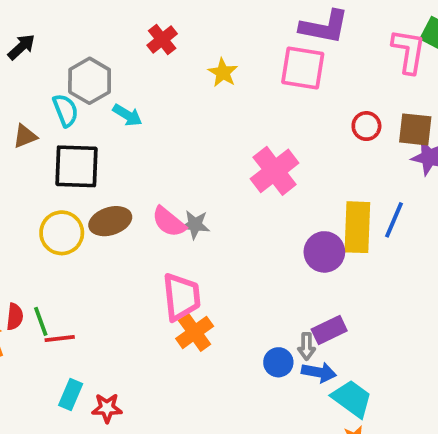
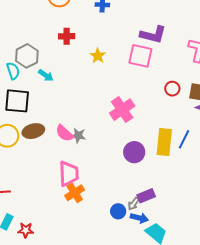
red cross: (162, 40) -> (67, 36), turned 35
purple circle: (324, 252) -> (134, 152), moved
gray arrow: (307, 346) -> (134, 204), turned 32

